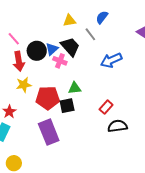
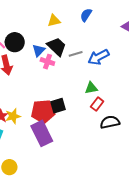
gray line: (90, 34) -> (76, 54), moved, turned -64
black circle: (37, 51) -> (15, 42), moved
yellow star: (24, 85) -> (13, 116), moved
green triangle: (75, 88) -> (91, 88), moved
red pentagon: (48, 98) -> (43, 111), moved

